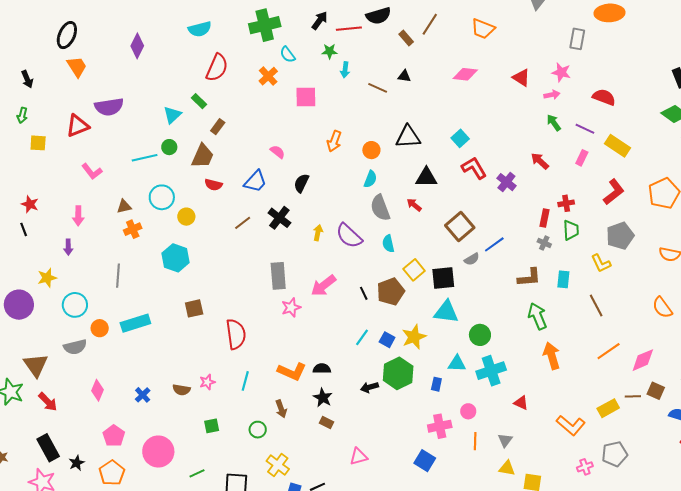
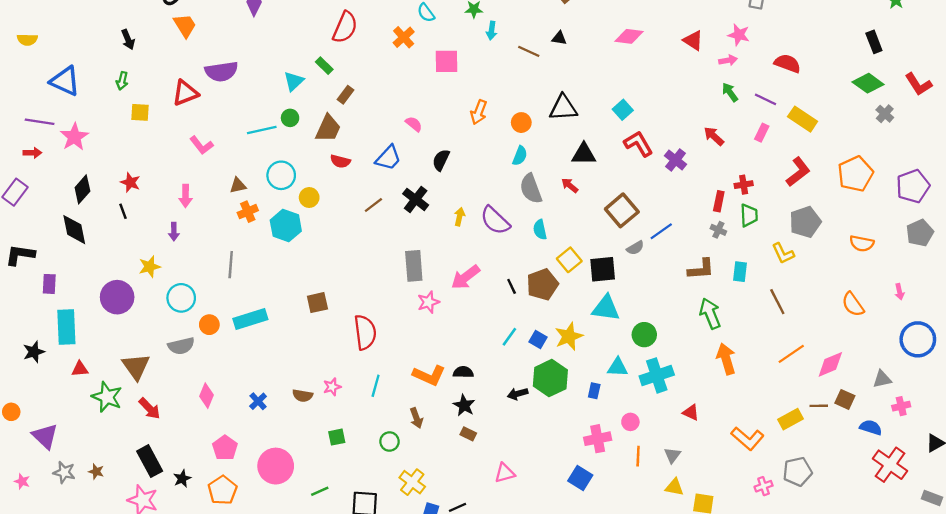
cyan hexagon: (176, 258) -> (286, 226), moved

